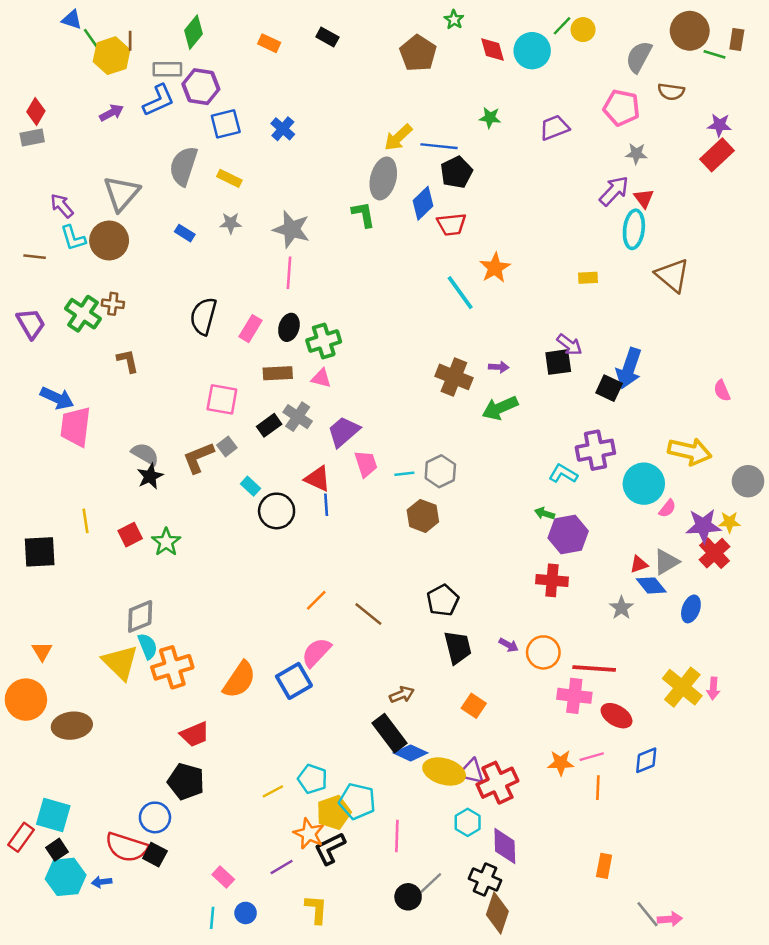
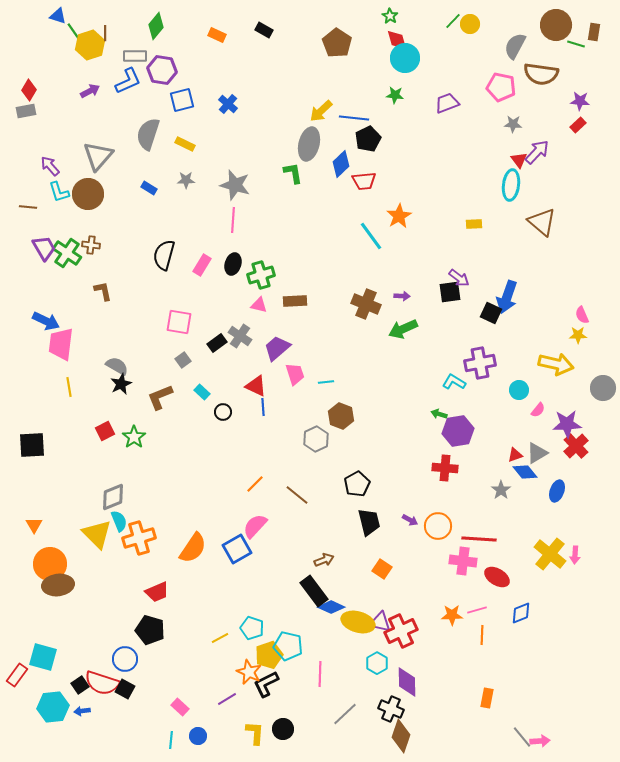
green star: (454, 20) -> (390, 16), moved
cyan circle: (532, 51) -> (405, 58), moved
brown semicircle: (671, 92) -> (541, 74), size x1.6
red rectangle: (717, 155) -> (578, 125), size x0.6
purple arrow: (614, 191) -> (537, 152), moved
purple trapezoid: (31, 324) -> (44, 248), moved
brown rectangle: (278, 373) -> (295, 301), moved
brown L-shape: (198, 458) -> (160, 397), moved
gray hexagon: (440, 471) -> (316, 439), moved
cyan circle: (644, 484) -> (519, 390), size x0.6
black circle: (277, 511) -> (223, 412), size x0.6
yellow line: (85, 521) -> (69, 387), moved
yellow star: (729, 522) -> (578, 335), moved
orange circle: (26, 700) -> (50, 564), moved
black square: (57, 850) -> (80, 685), moved
black circle: (408, 897) -> (283, 729), moved

